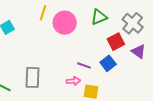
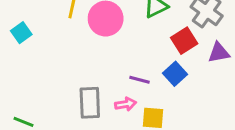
purple triangle: (139, 51) -> (219, 53), turned -42
gray rectangle: (32, 77) -> (90, 103), moved

